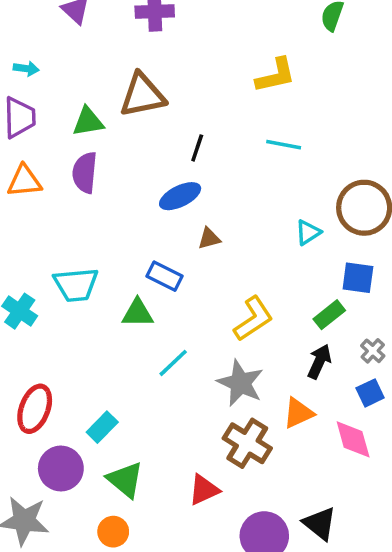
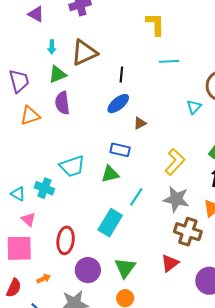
cyan arrow: (26, 69) -> (52, 47), moved, turned 96
yellow L-shape: (276, 75) -> (155, 24), turned -65
cyan rectangle: (102, 427) -> (110, 223), moved, size x1.5
green triangle: (125, 480) -> (125, 268), turned 40

